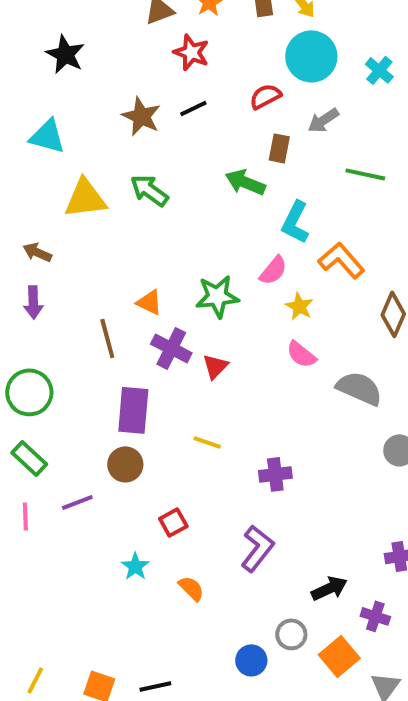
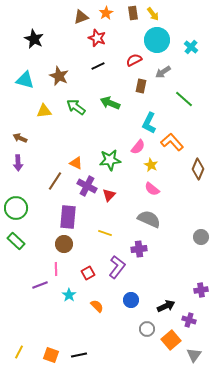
brown star: (141, 116) -> (59, 76), moved
green line: (365, 174) -> (184, 99), turned 30
green arrow: (245, 182) -> (110, 103), moved
yellow triangle: (85, 198) -> (44, 111), size x0.7
brown line: (107, 338) -> (55, 181), turned 48
gray semicircle: (359, 388) -> (149, 219), moved
purple line: (77, 502) -> (40, 285), moved
pink line: (25, 516) -> (56, 269), moved
purple L-shape: (257, 548) -> (117, 267), moved
blue circle: (251, 660) -> (131, 300), moved

